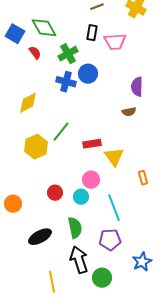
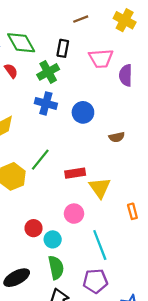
black rectangle: (92, 33) -> (63, 48), moved
blue circle: (88, 74) -> (83, 112), moved
purple semicircle: (137, 87) -> (126, 75), moved
cyan circle: (81, 197) -> (53, 239), moved

